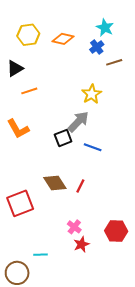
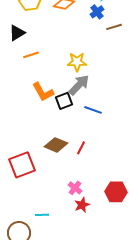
yellow star: (92, 94) -> (77, 62), moved, turned 30
orange L-shape: (18, 129) -> (43, 92), moved
brown diamond: (55, 183) -> (56, 145), turned -35

